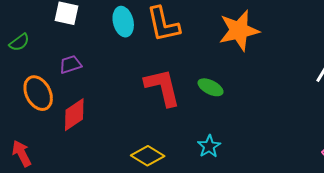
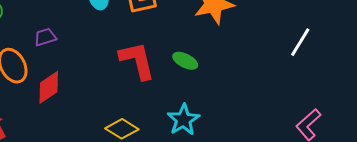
cyan star: (209, 146) -> (183, 120), size x1.4

